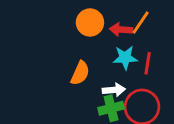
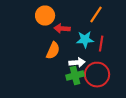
orange circle: (90, 22) -> (45, 16), moved
red arrow: (121, 30) -> (62, 29), moved

